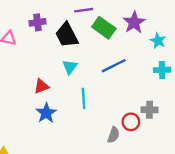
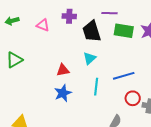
green rectangle: (104, 28) -> (124, 31), turned -36
blue line: (114, 66) -> (124, 76), moved
red circle: (131, 122) -> (133, 98), moved

